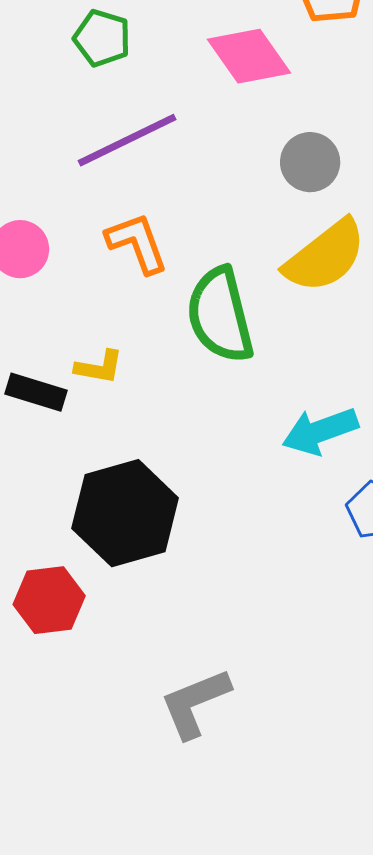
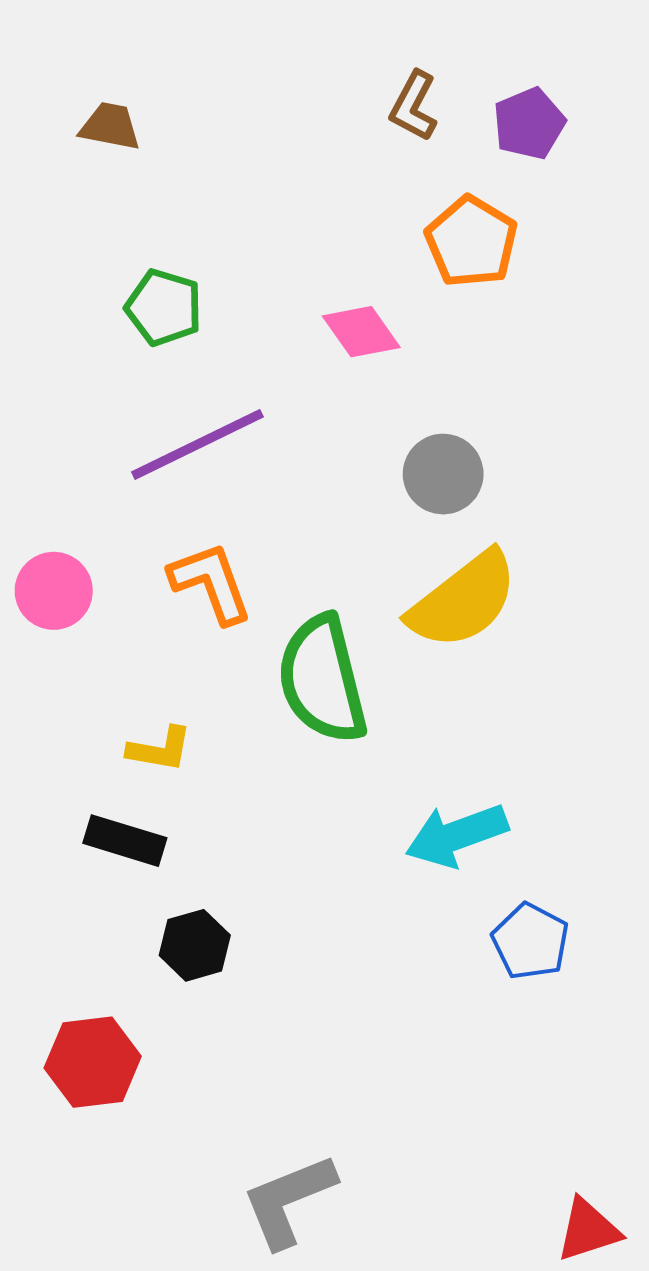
pink diamond: (249, 56) -> (361, 332), size x0.7
black rectangle: (36, 392) -> (125, 841), moved
black hexagon: (125, 513) -> (195, 945), size x0.5

